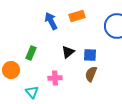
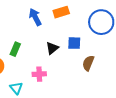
blue square: (90, 55) -> (74, 43), moved
brown semicircle: (91, 74) -> (88, 63), moved

